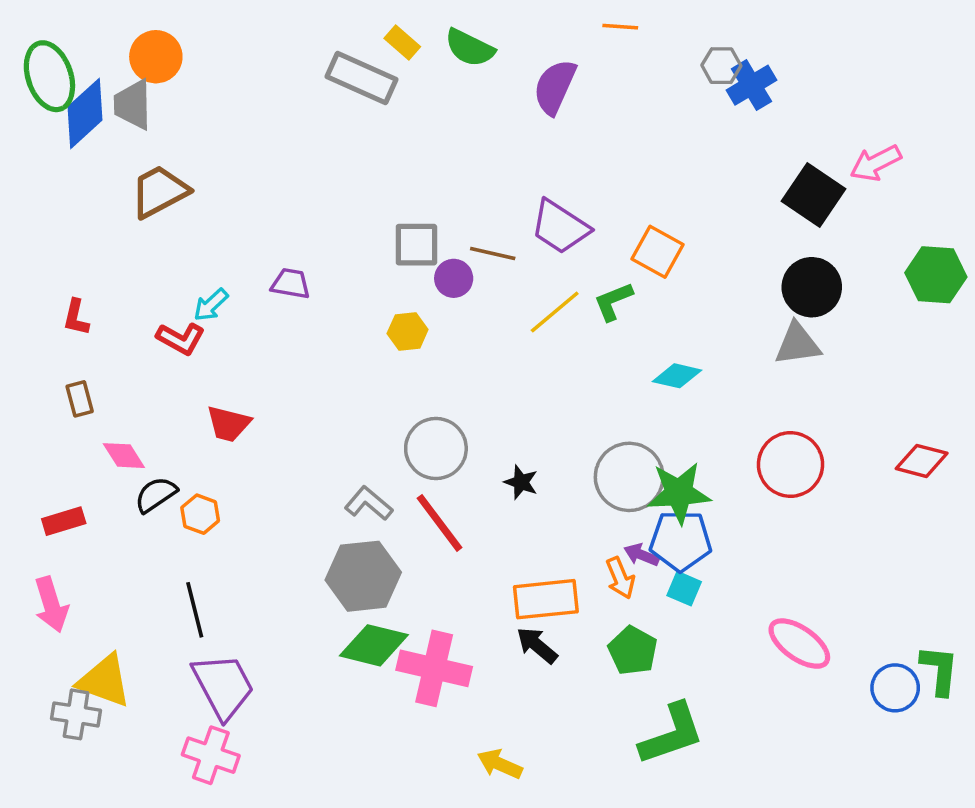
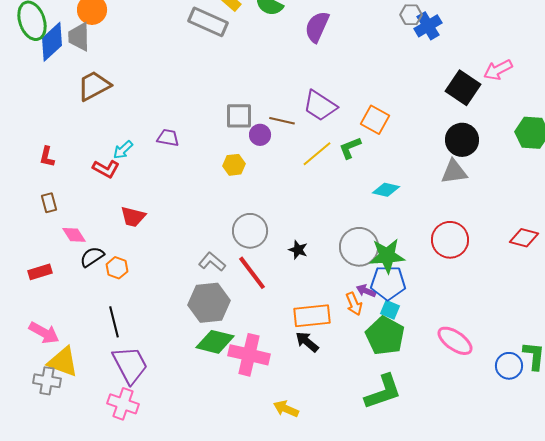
pink arrow: (51, 605) -> (44, 333), moved, turned -44
green pentagon: (633, 651) -> (385, 336), moved, size x1.4

